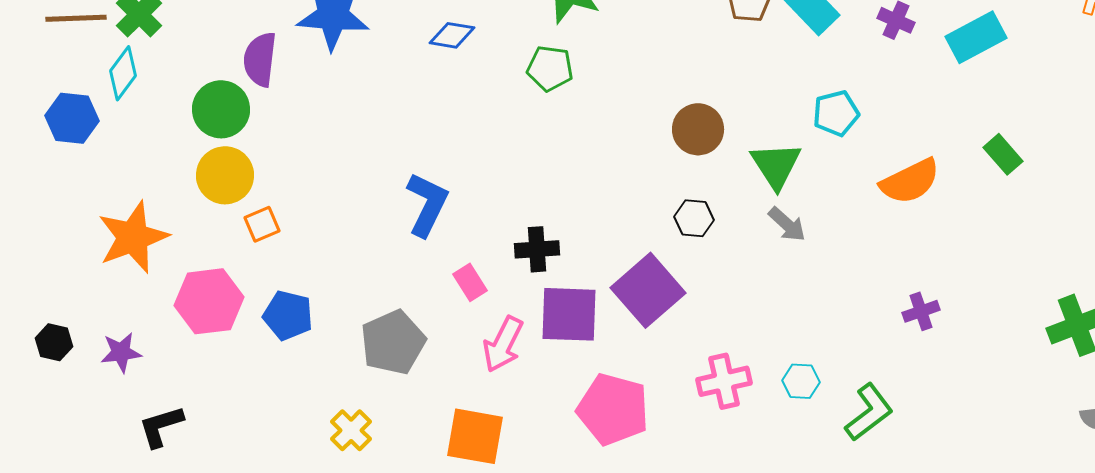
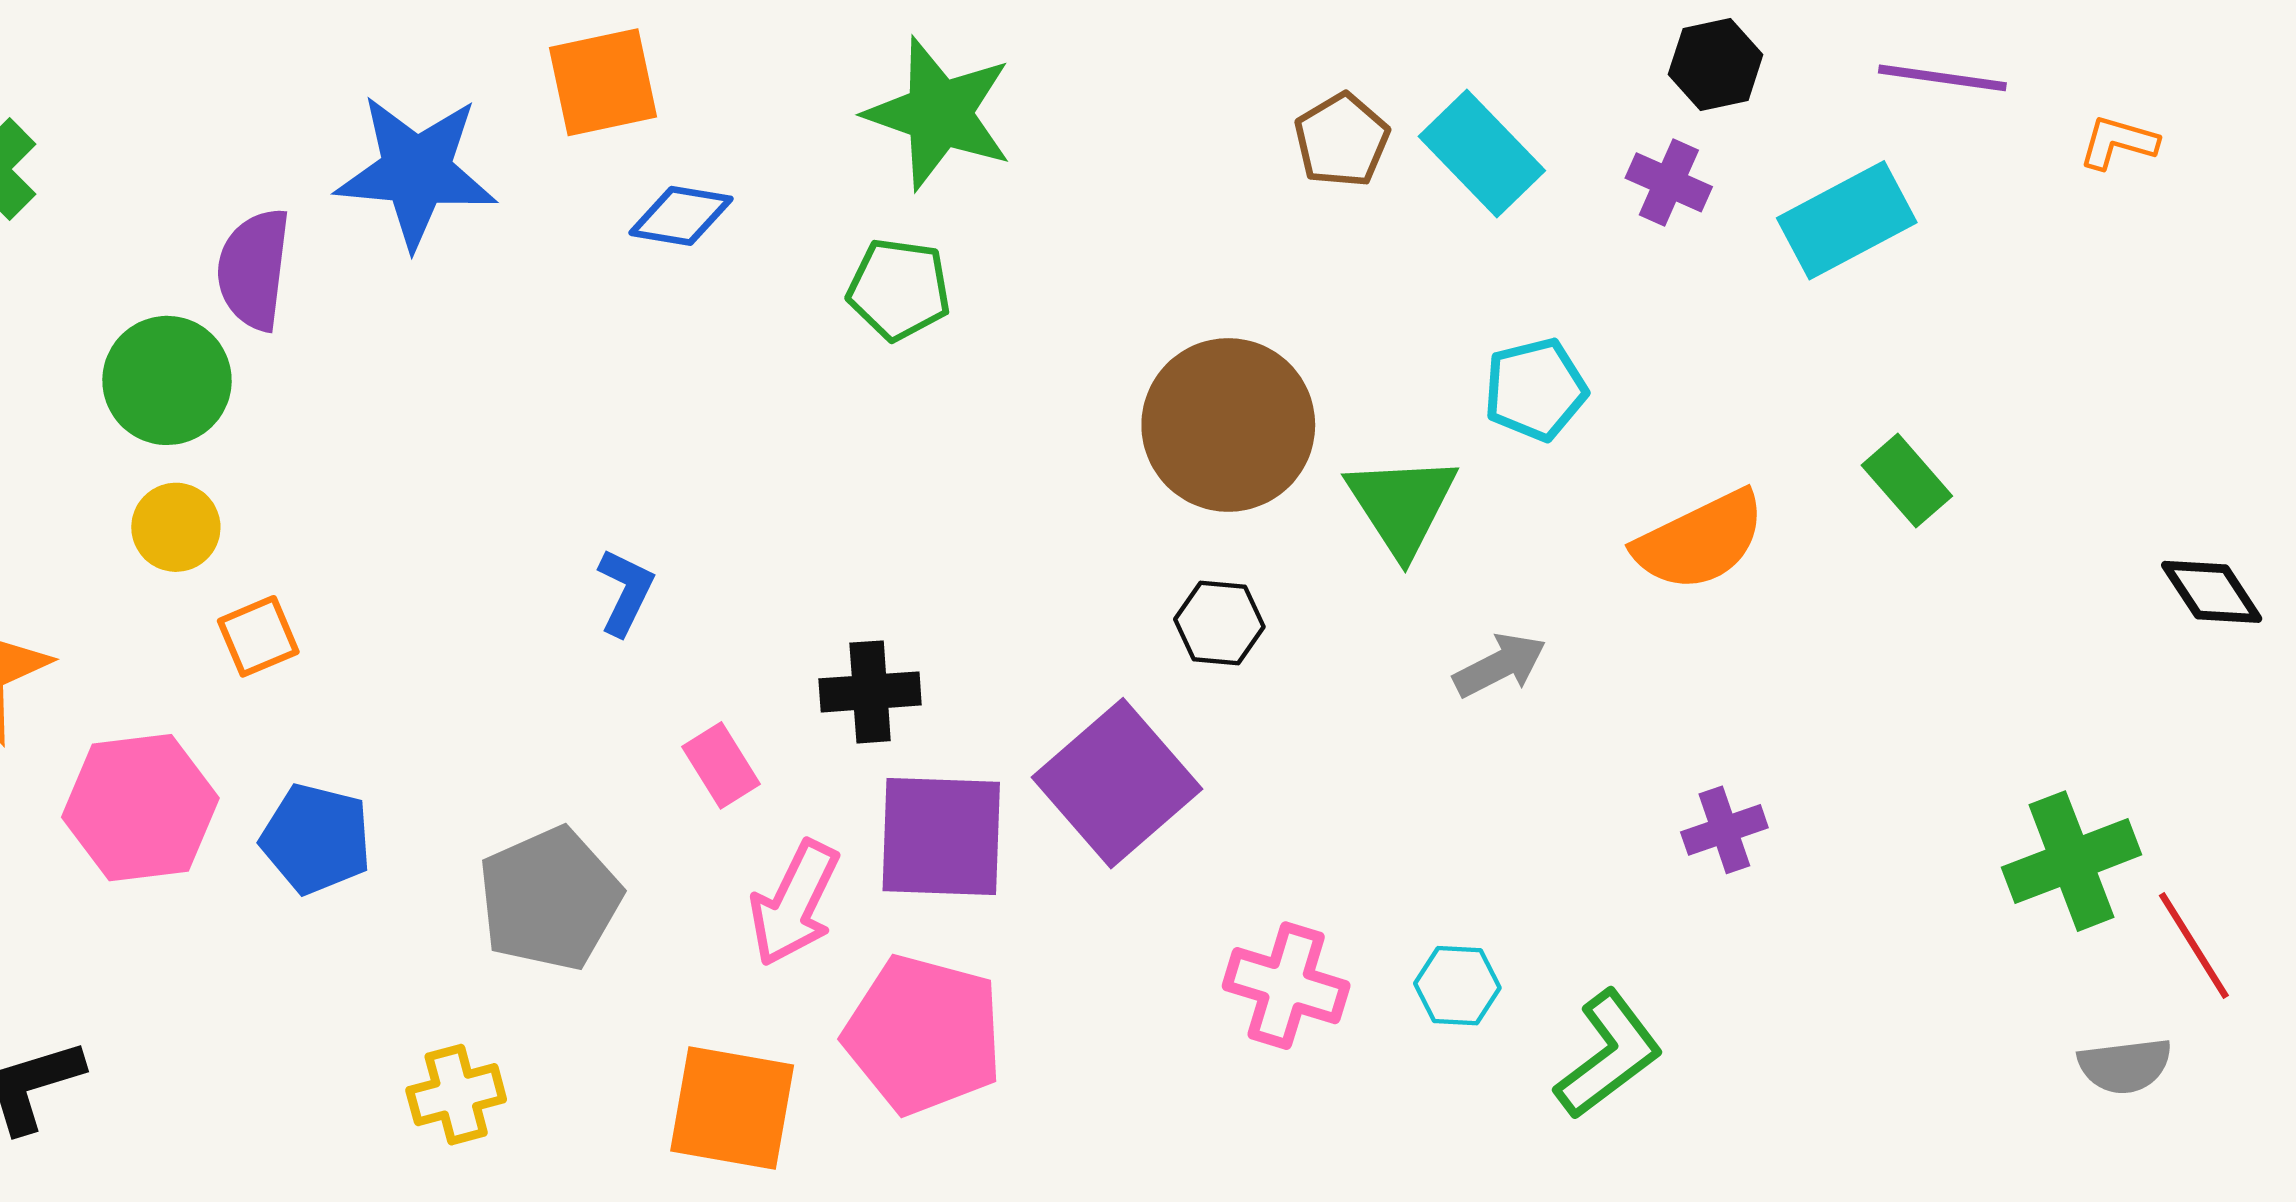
brown circle: (698, 129) -> (1228, 425), size x1.5
yellow circle: (225, 175) -> (176, 527), size x0.7
blue L-shape: (427, 204) -> (625, 592), size x0.6
gray arrow: (787, 224) -> (1500, 665), moved, turned -69
pink cross: (724, 381) -> (1286, 986), turned 30
pink pentagon: (613, 409) -> (923, 1035), moved
yellow cross: (351, 430) -> (456, 1095), turned 30

